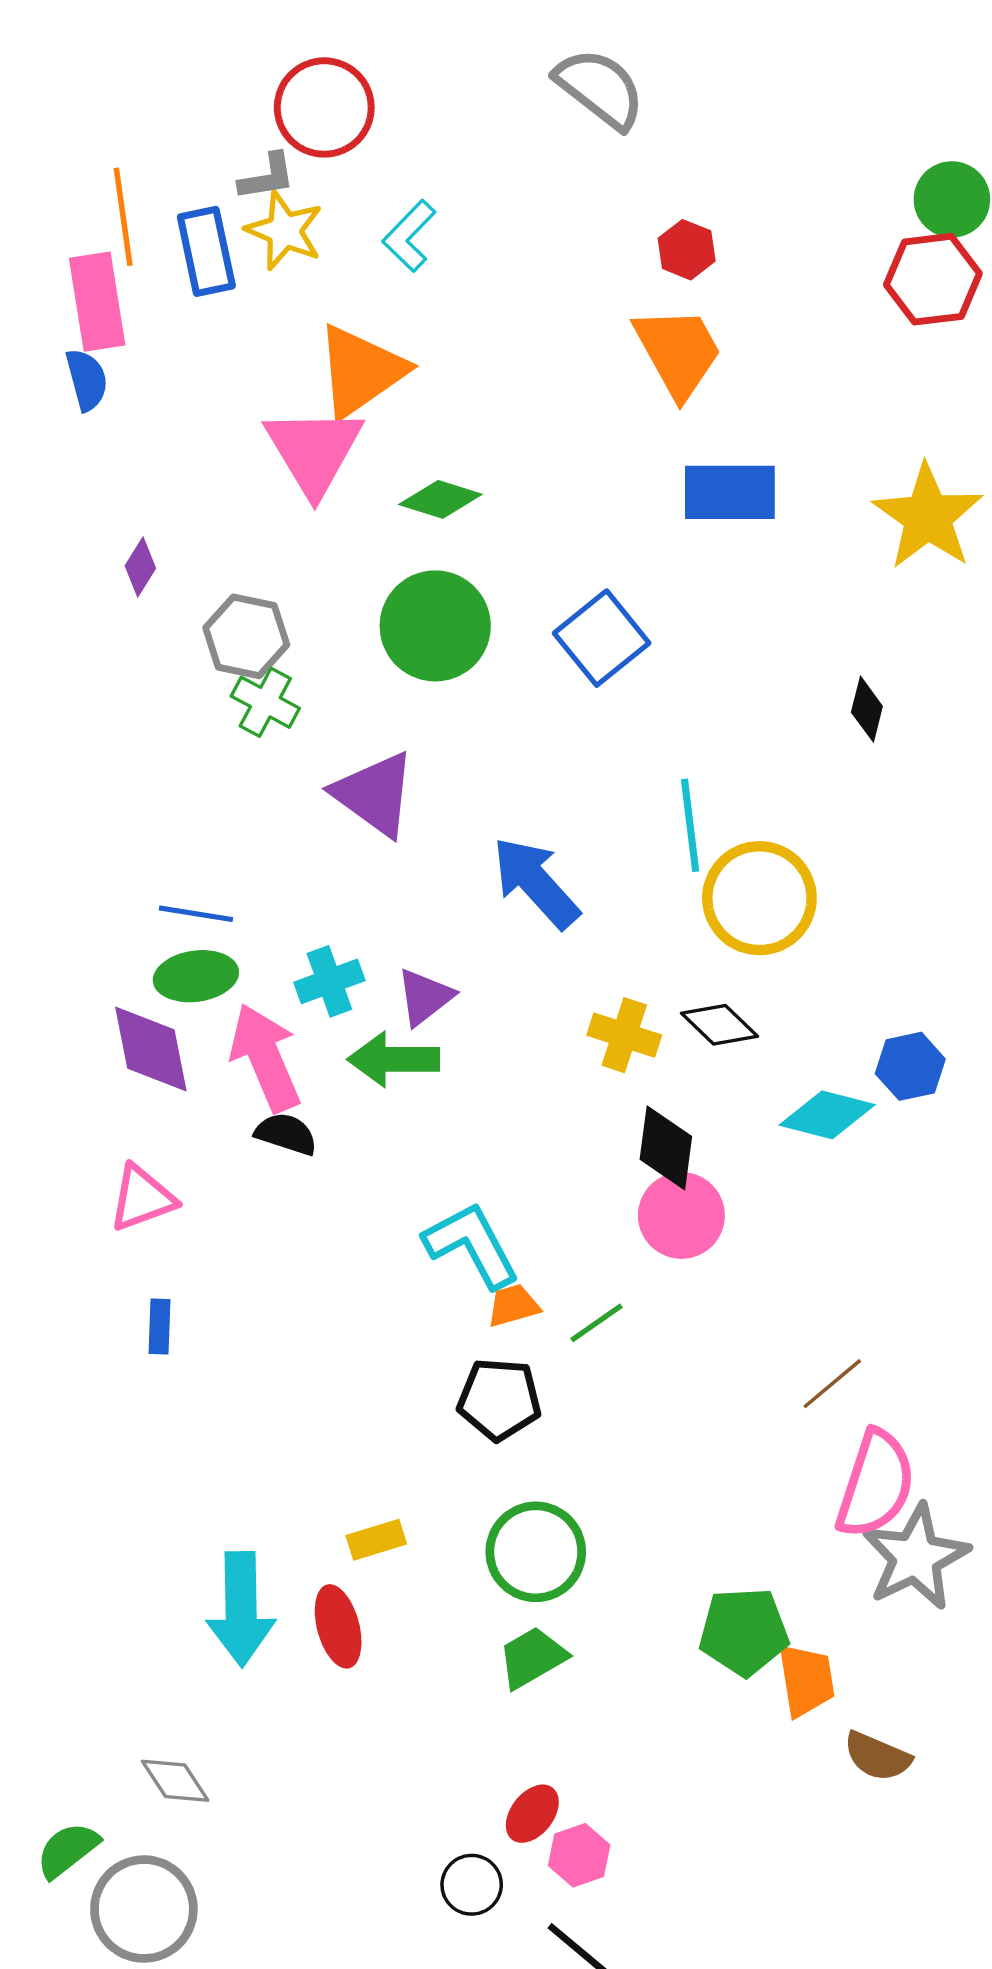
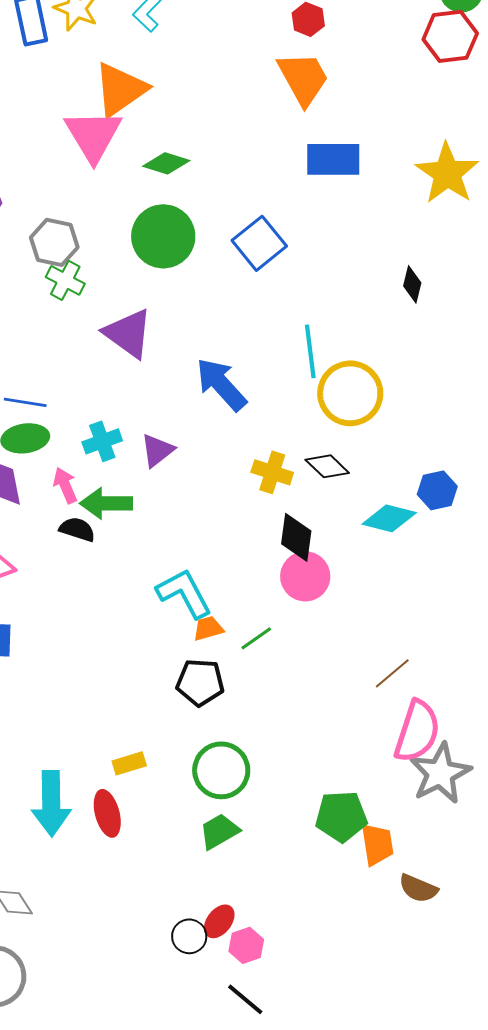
pink arrow: (265, 1058) -> (65, 485), size x0.6
green arrow: (394, 1059) -> (106, 503), moved
black circle: (472, 1885) -> (189, 936), moved

